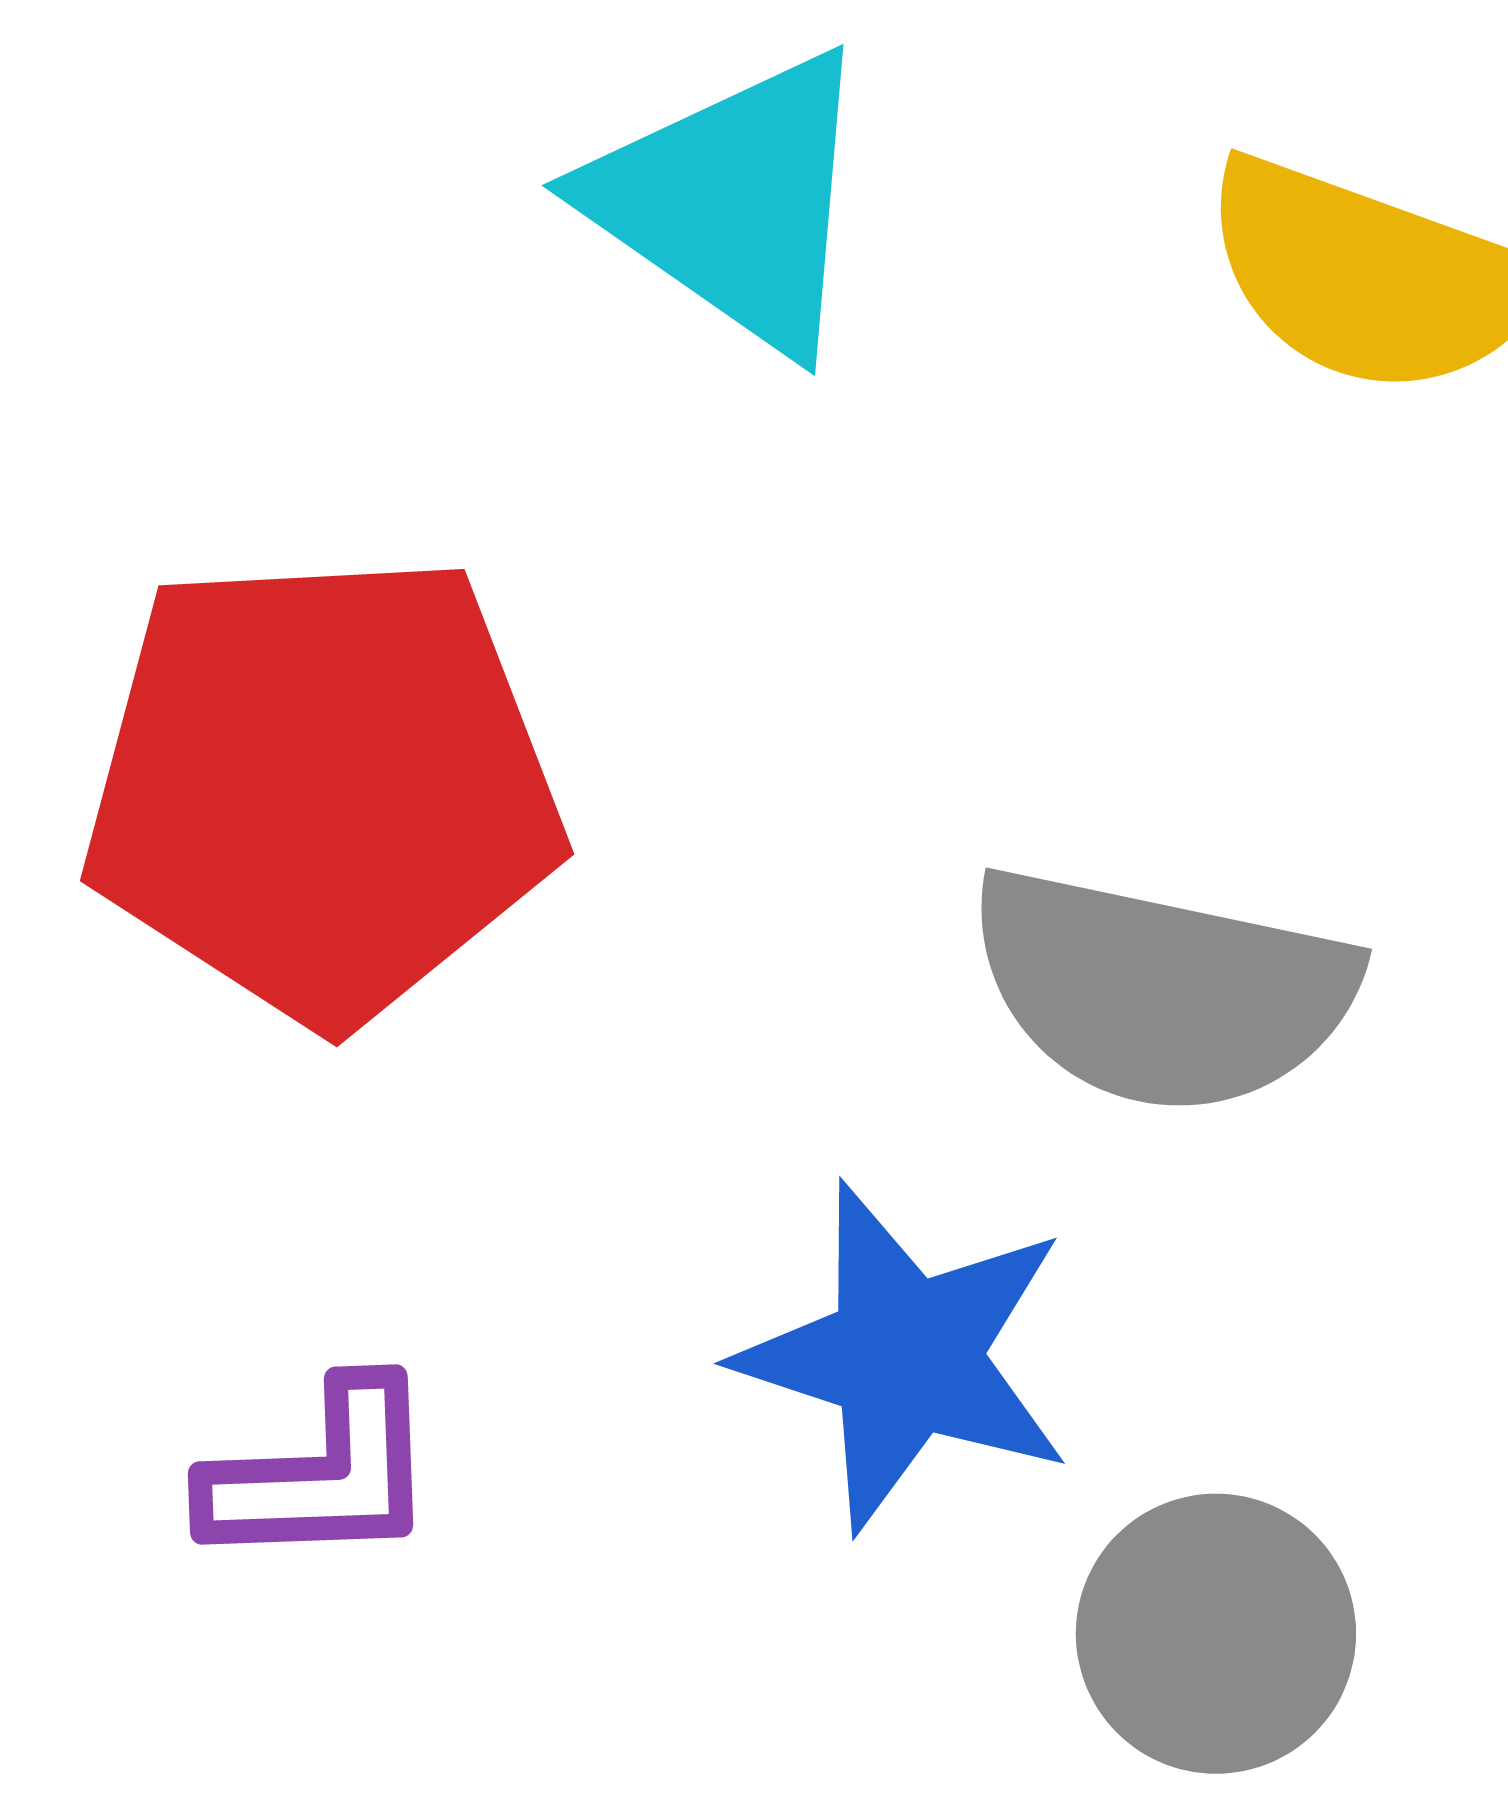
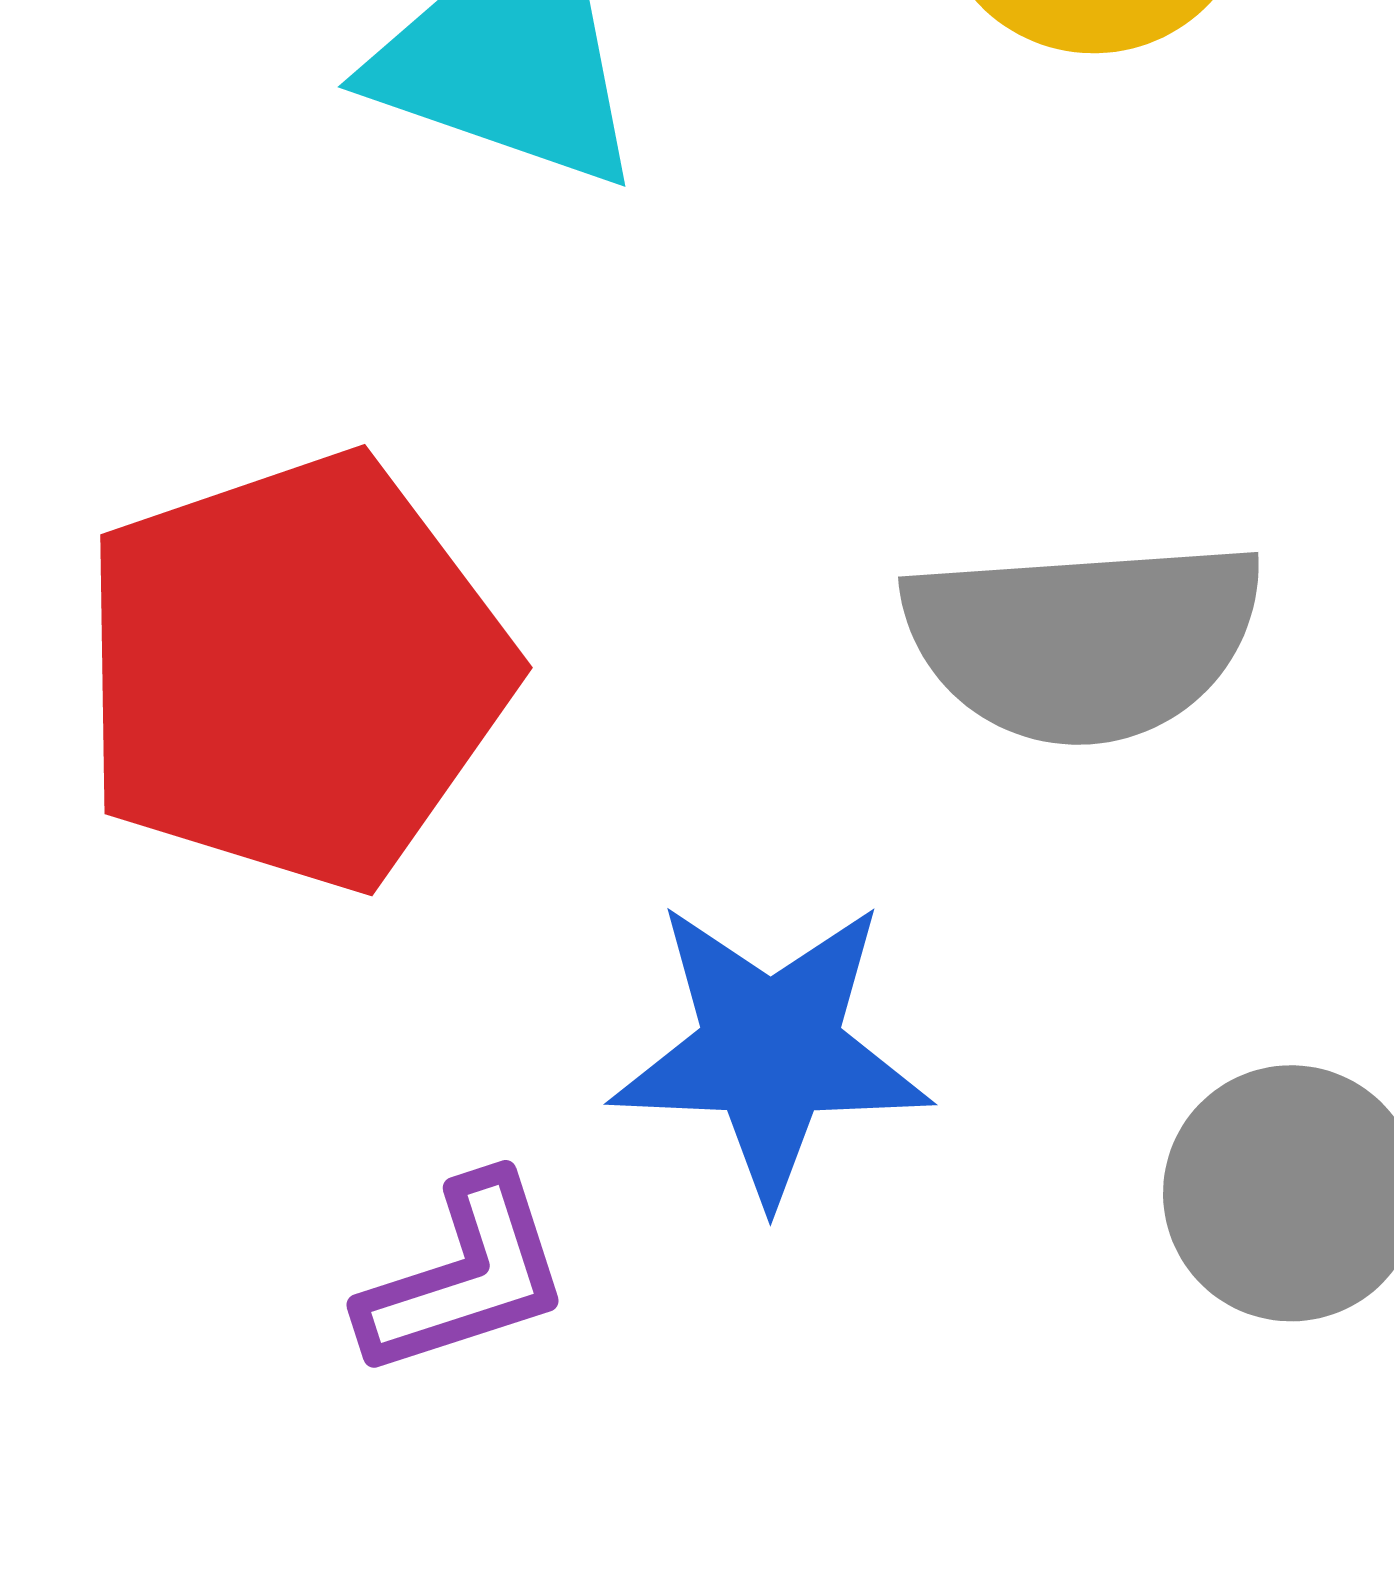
blue star: (905, 1356) -> (771, 1051), moved

